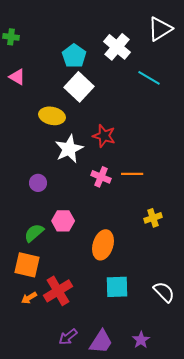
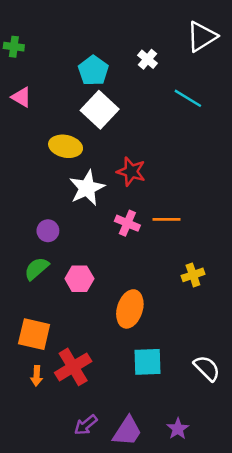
white cross: (117, 47) -> (148, 59), size x0.6
green semicircle: (34, 233) -> (37, 269), moved
orange arrow: (29, 298) -> (37, 376), turned -56

